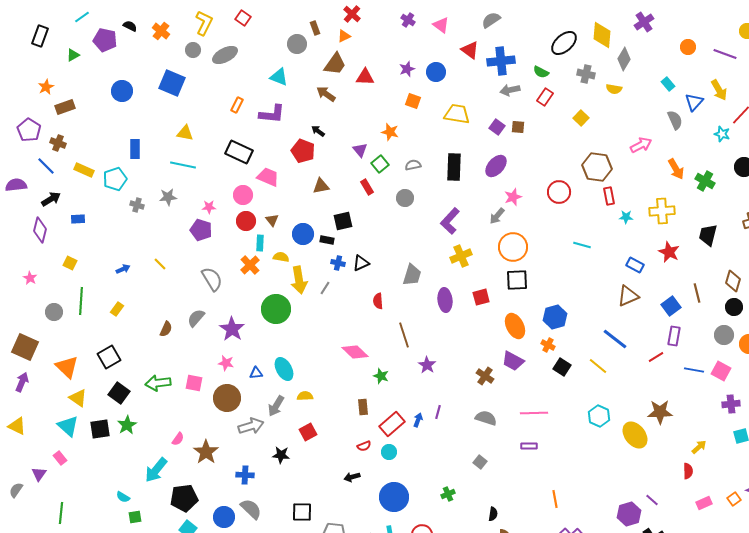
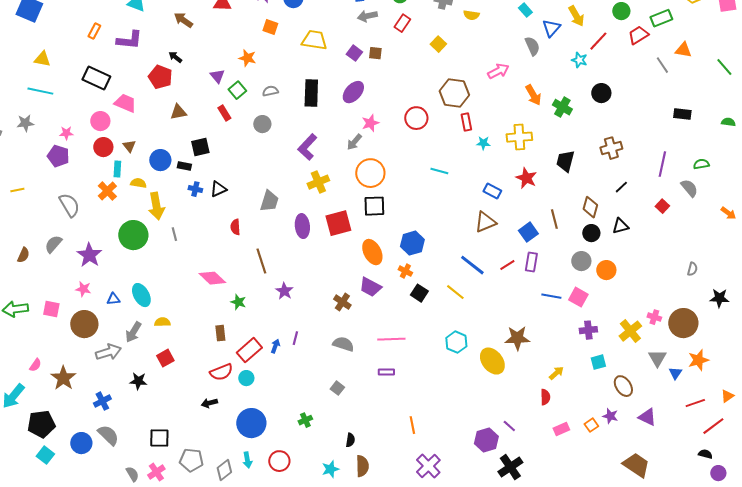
yellow line: (160, 264) -> (17, 190), turned -56
gray line: (325, 288) -> (174, 234), moved, turned -48
red square: (481, 297) -> (338, 223), size x1.5
red line: (656, 357) -> (507, 265), moved
red semicircle: (364, 446) -> (221, 372), size x1.6
blue cross: (245, 475) -> (102, 401), turned -30

